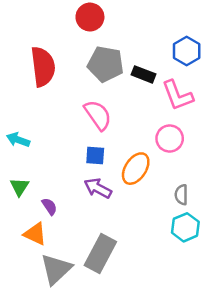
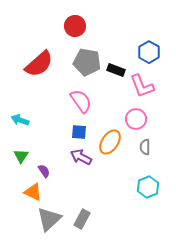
red semicircle: (43, 67) -> (39, 64), turned 56
gray semicircle: (181, 195) -> (145, 147), moved
gray rectangle: (100, 253) -> (82, 219), moved, size x0.7

